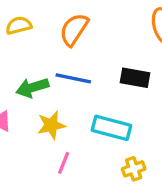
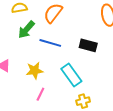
green arrow: (32, 87) -> (26, 30), moved, turned -36
cyan rectangle: (111, 128) -> (71, 75), turned 35

